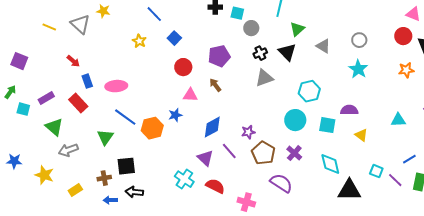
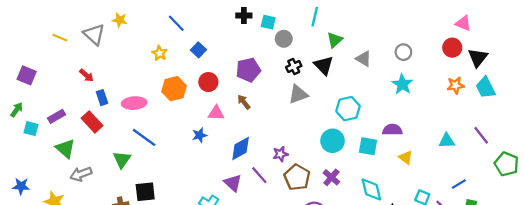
orange hexagon: (152, 128) -> (174, 89), moved

